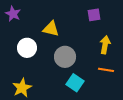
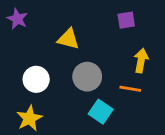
white circle: (27, 48) -> (36, 79), moved
orange line: (106, 70) -> (130, 89), moved

